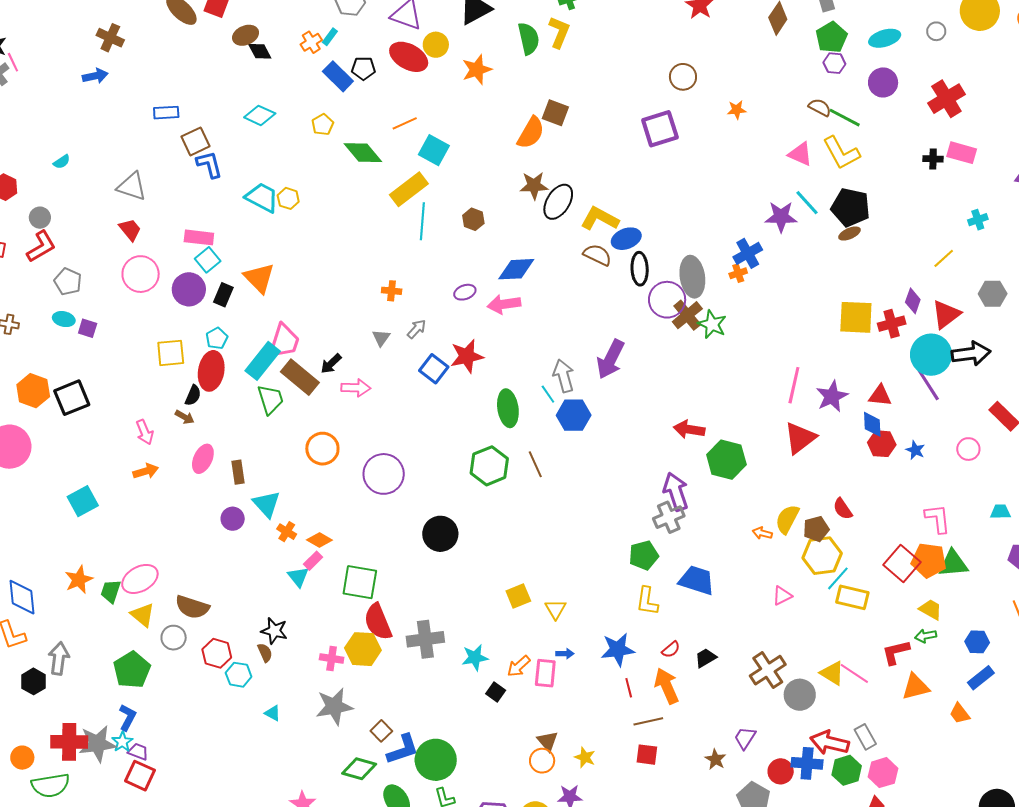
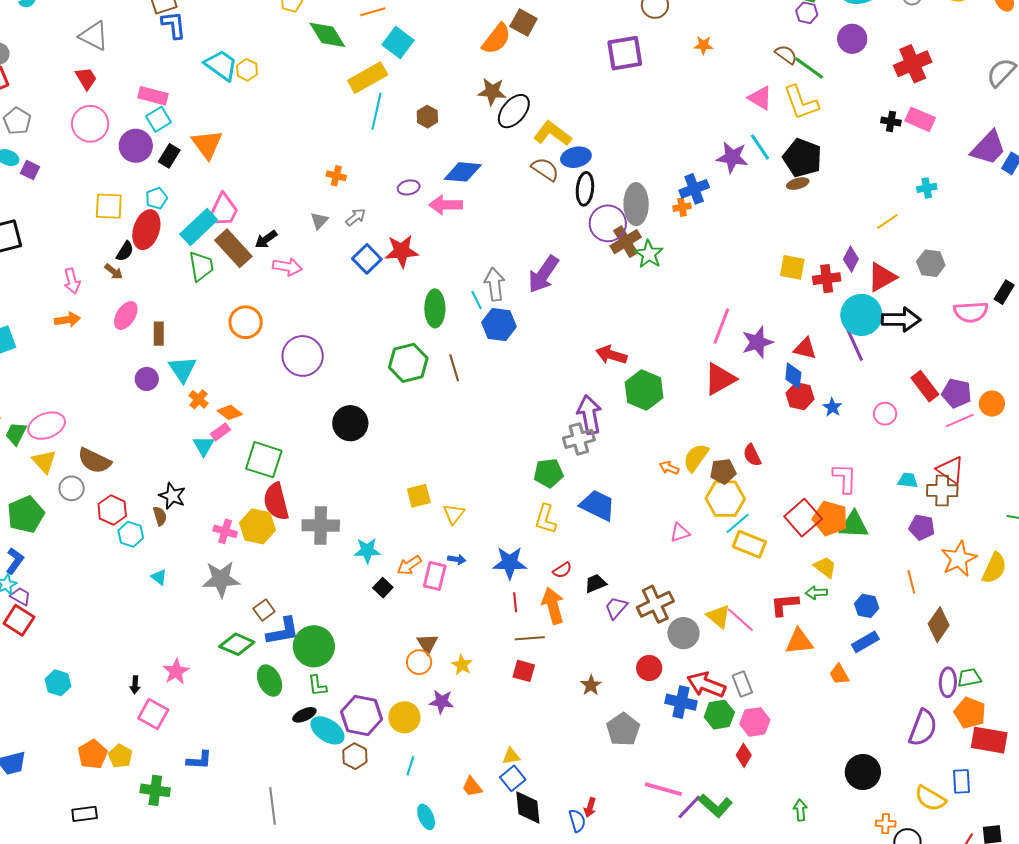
yellow square: (856, 317) -> (792, 267), size x0.7
purple trapezoid: (745, 738) -> (616, 608), moved
red circle: (781, 771) -> (649, 668), moved

